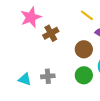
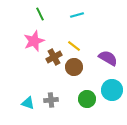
yellow line: (87, 15) -> (74, 46), moved
brown circle: (84, 49) -> (74, 67), moved

